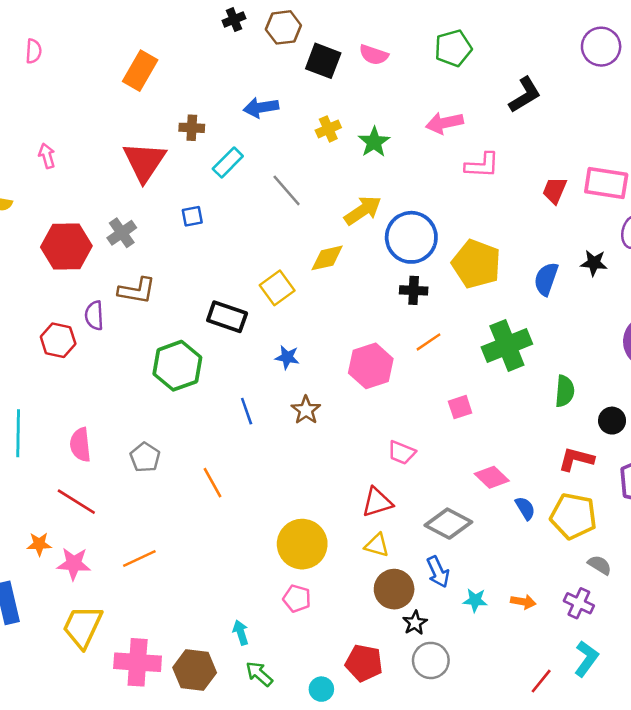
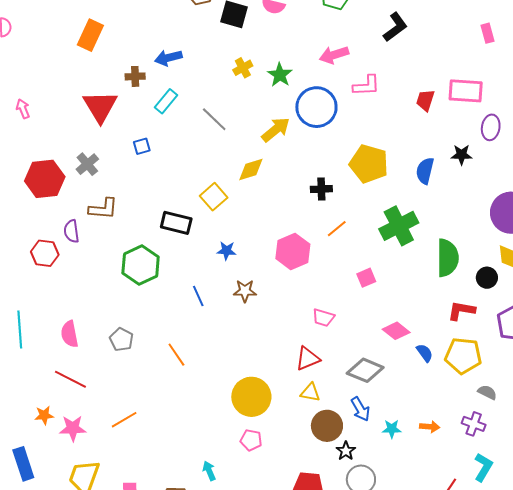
blue arrow: (261, 107) -> (168, 58), moved
blue circle: (411, 237) -> (316, 107), moved
green semicircle: (565, 391) -> (448, 258), size x1.5
brown star: (306, 410) -> (245, 291), turned -30

